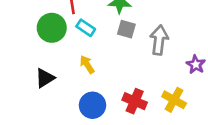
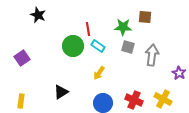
yellow arrow: (87, 64) -> (99, 73), turned -112
black triangle: (45, 78) -> (61, 92), moved

